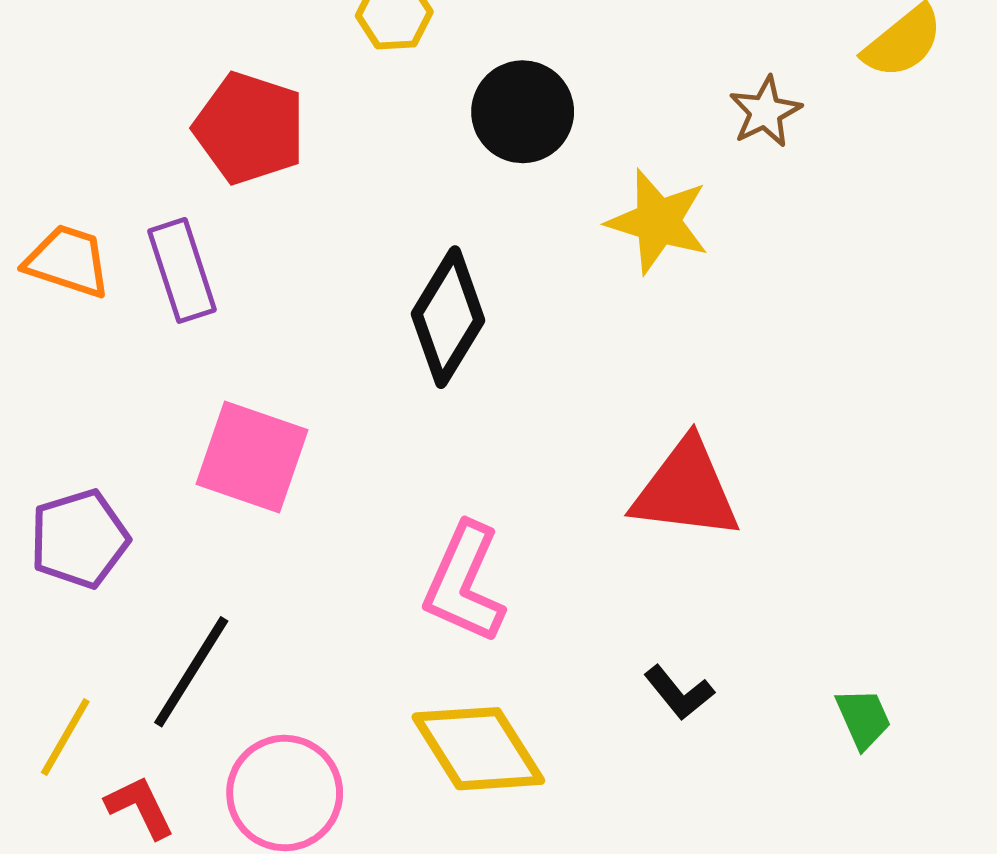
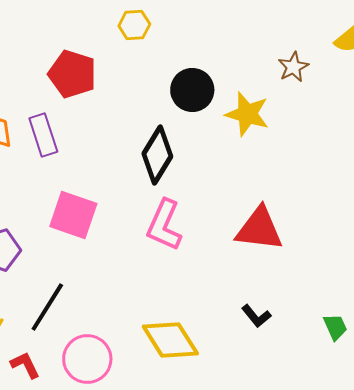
black circle: (523, 112) -> (192, 90), moved
pink L-shape: (464, 583) -> (164, 225), moved

